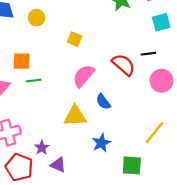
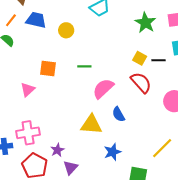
yellow square: (75, 39) -> (140, 58), moved
black line: (148, 54) -> (158, 60), moved
green line: (34, 80) -> (84, 66), moved
purple triangle: (58, 165) -> (71, 168), turned 42

